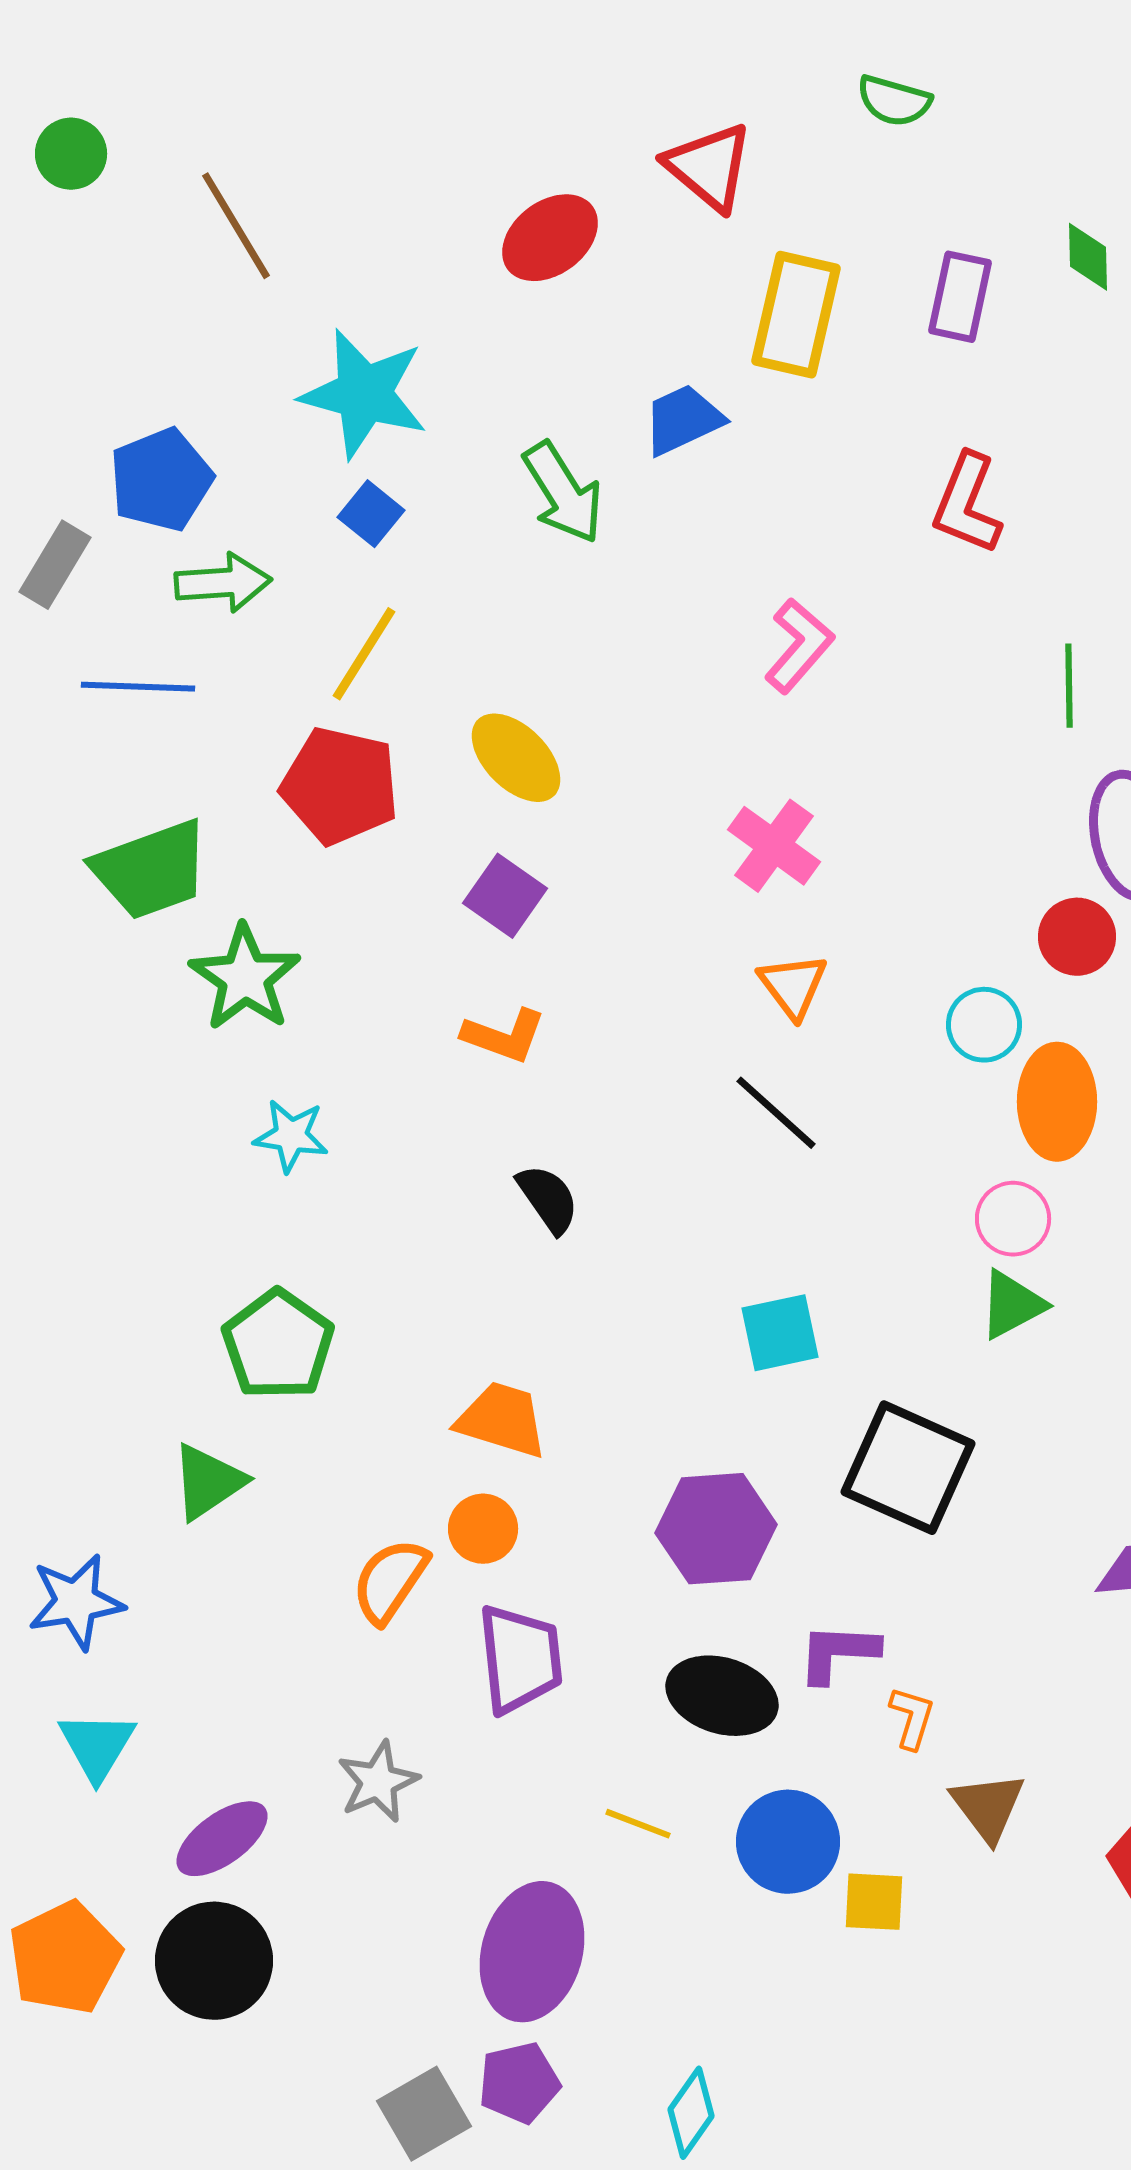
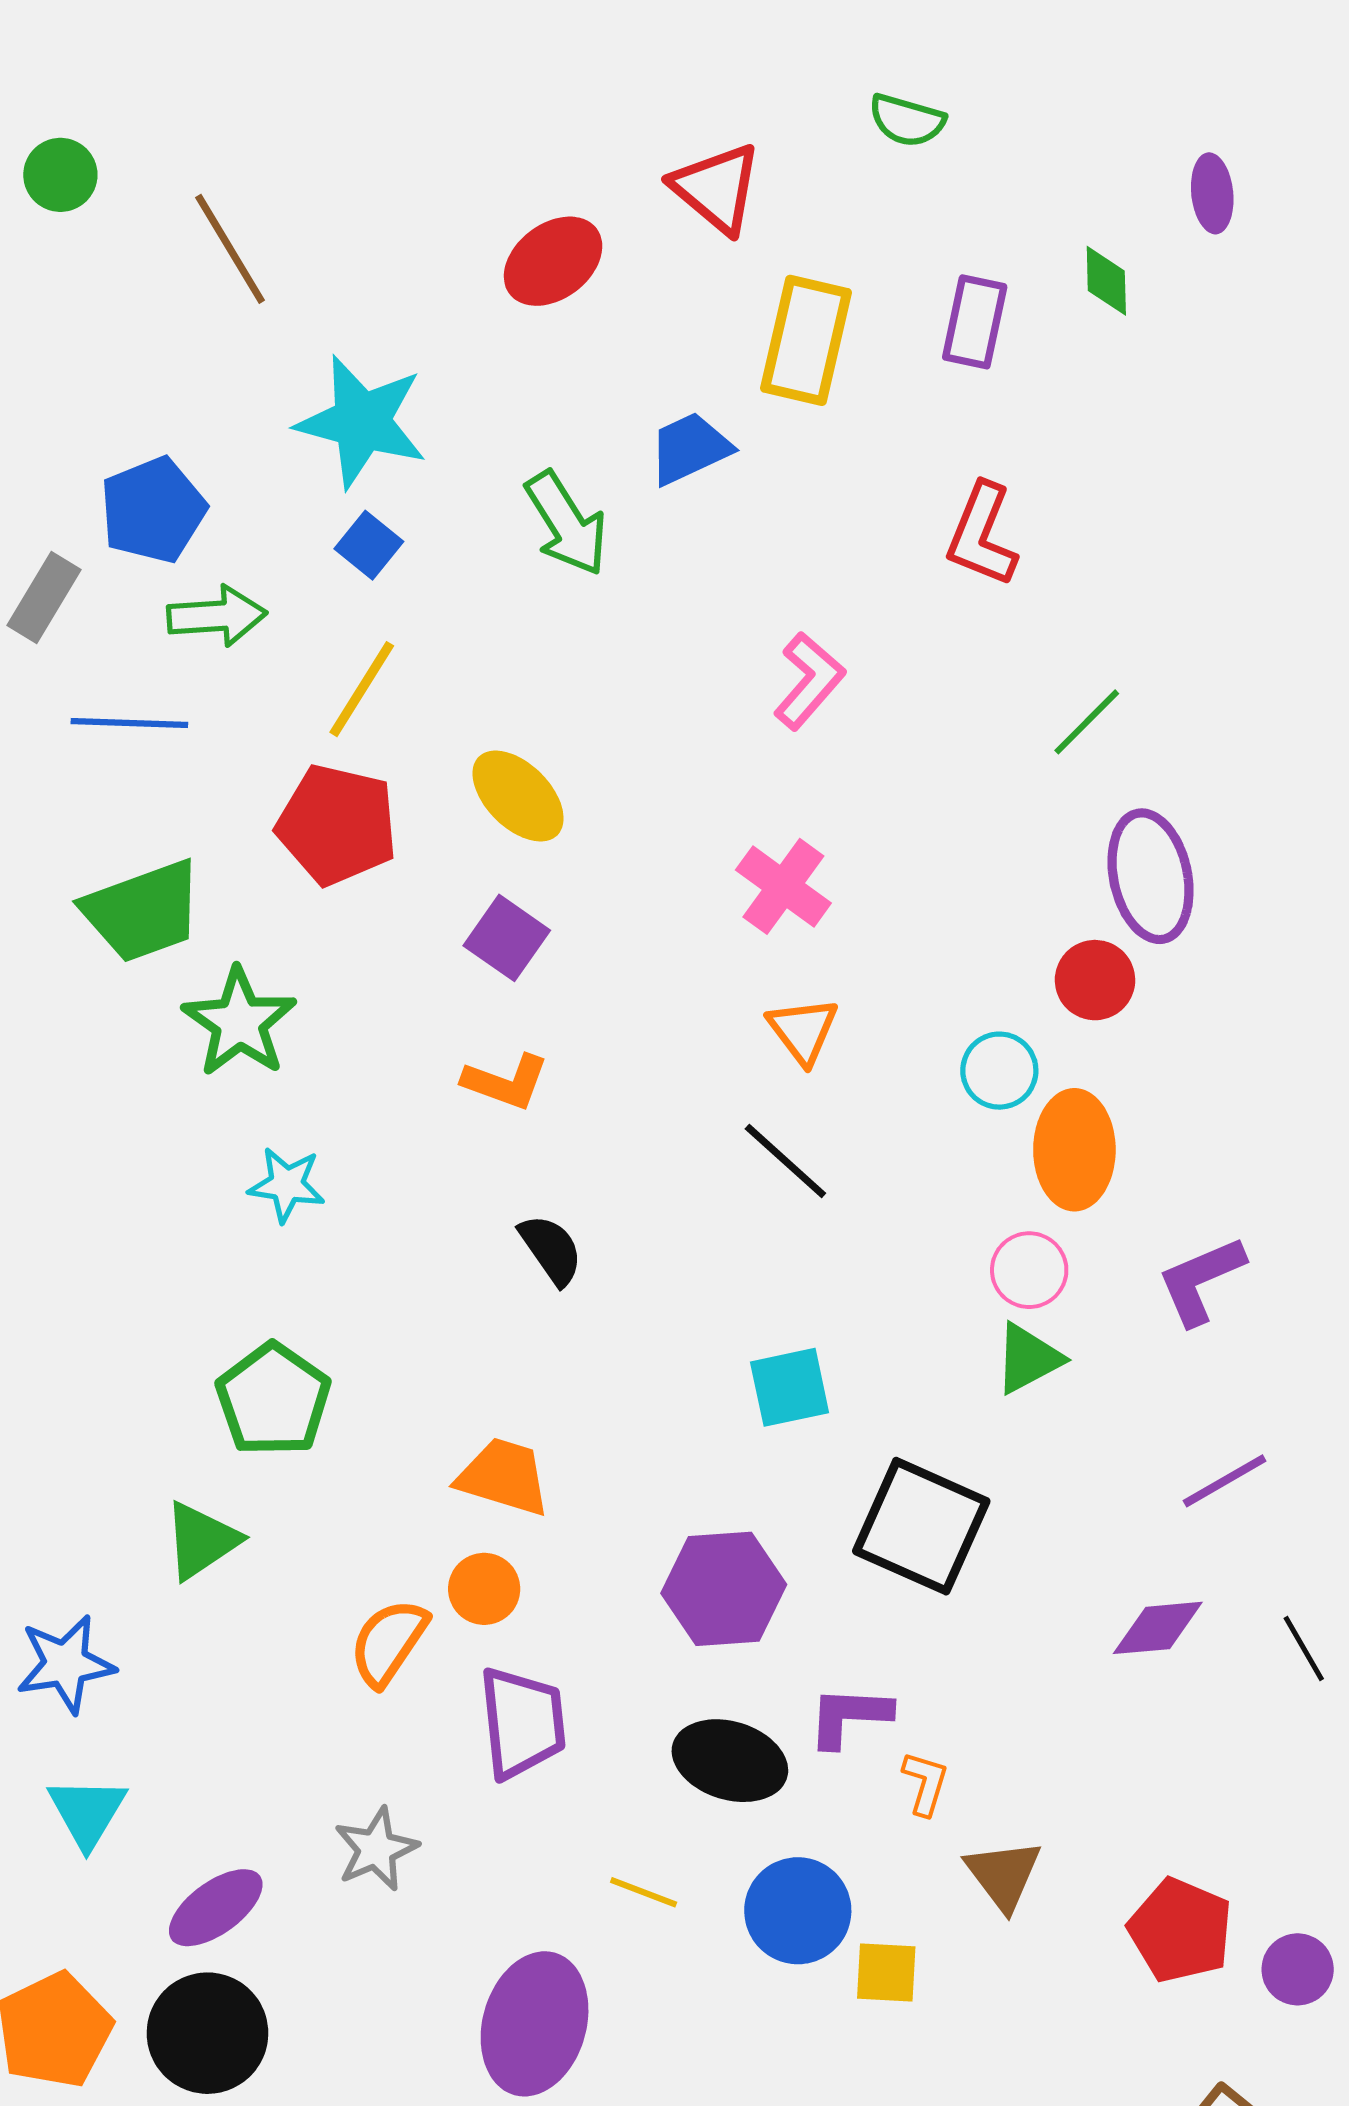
green line: (1069, 686) -> (1087, 722), turned 46

